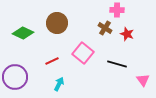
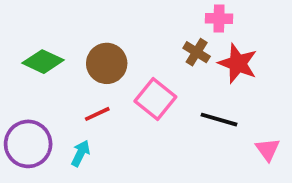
brown circle: (57, 23) -> (107, 63), moved
red star: (127, 34) -> (238, 63), size x1.5
cyan arrow: (59, 84) -> (80, 153), moved

